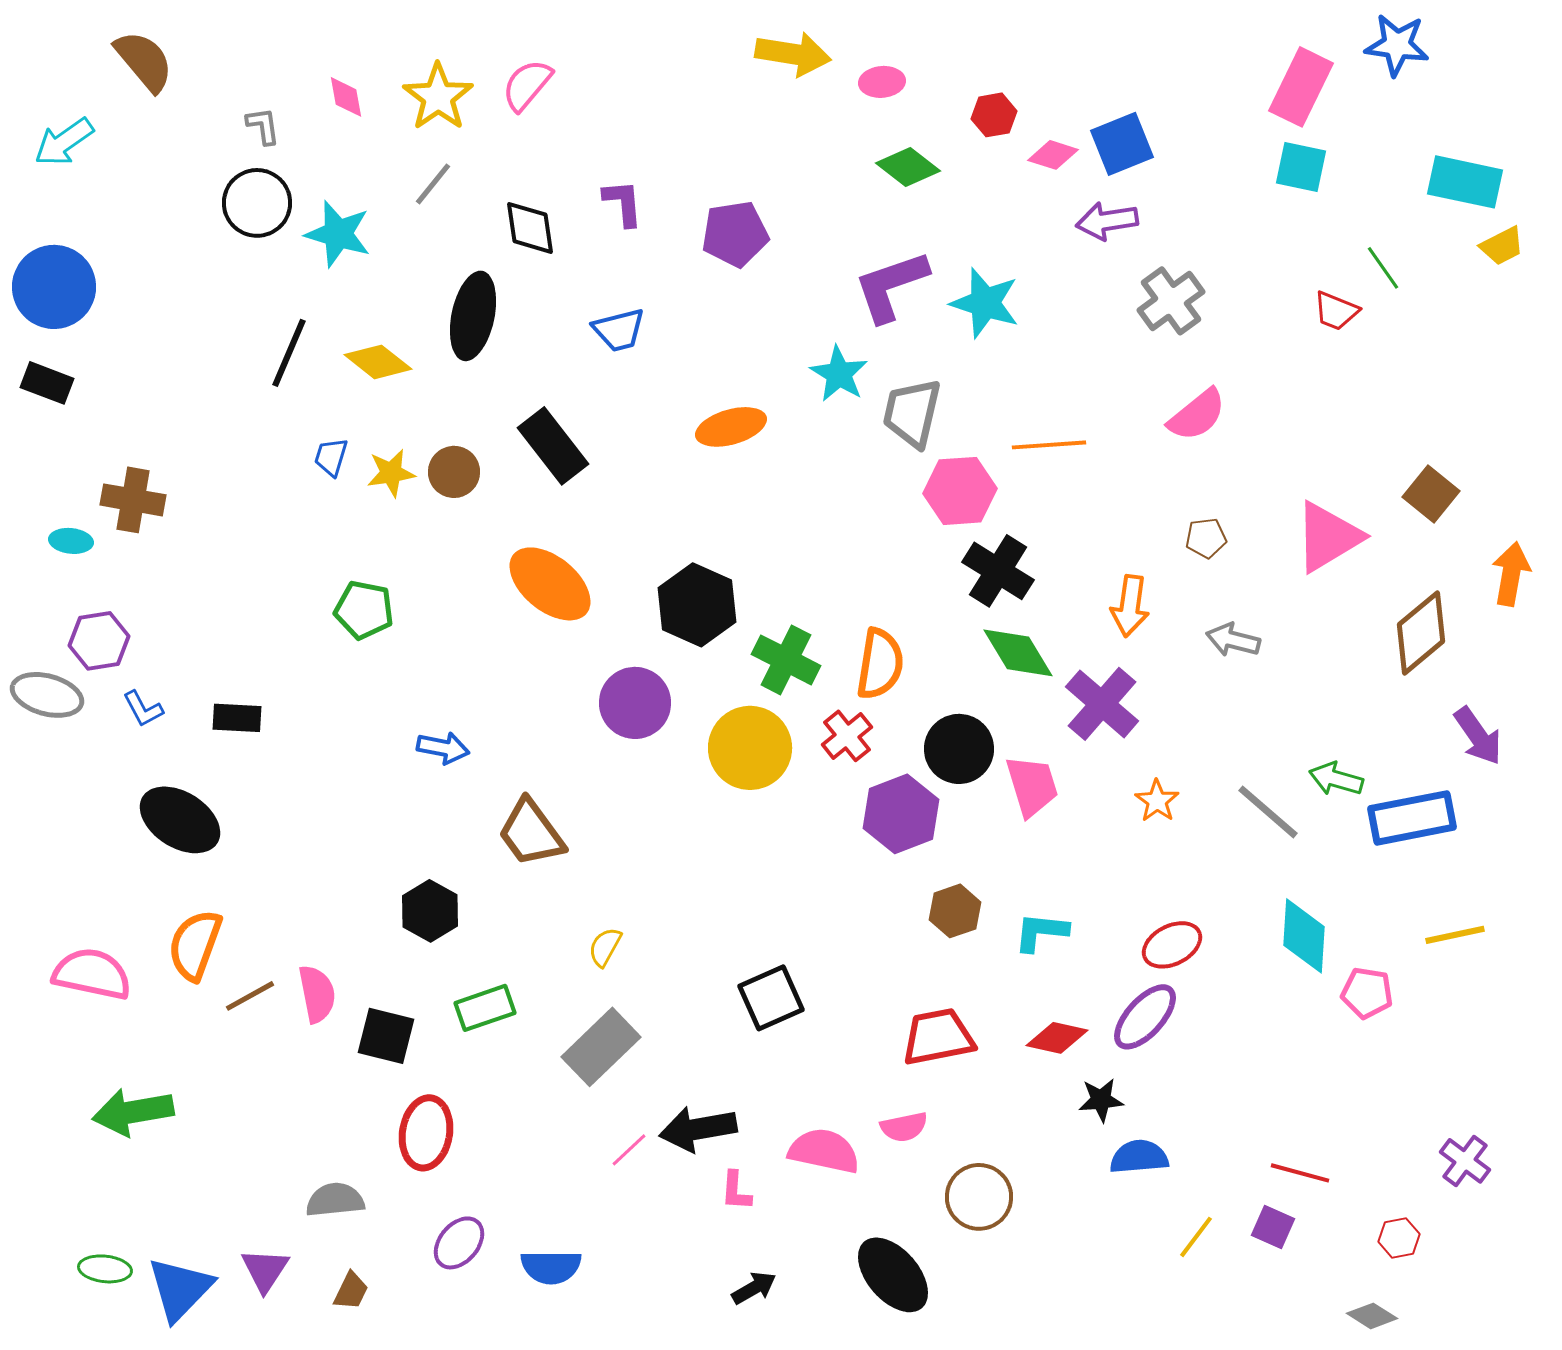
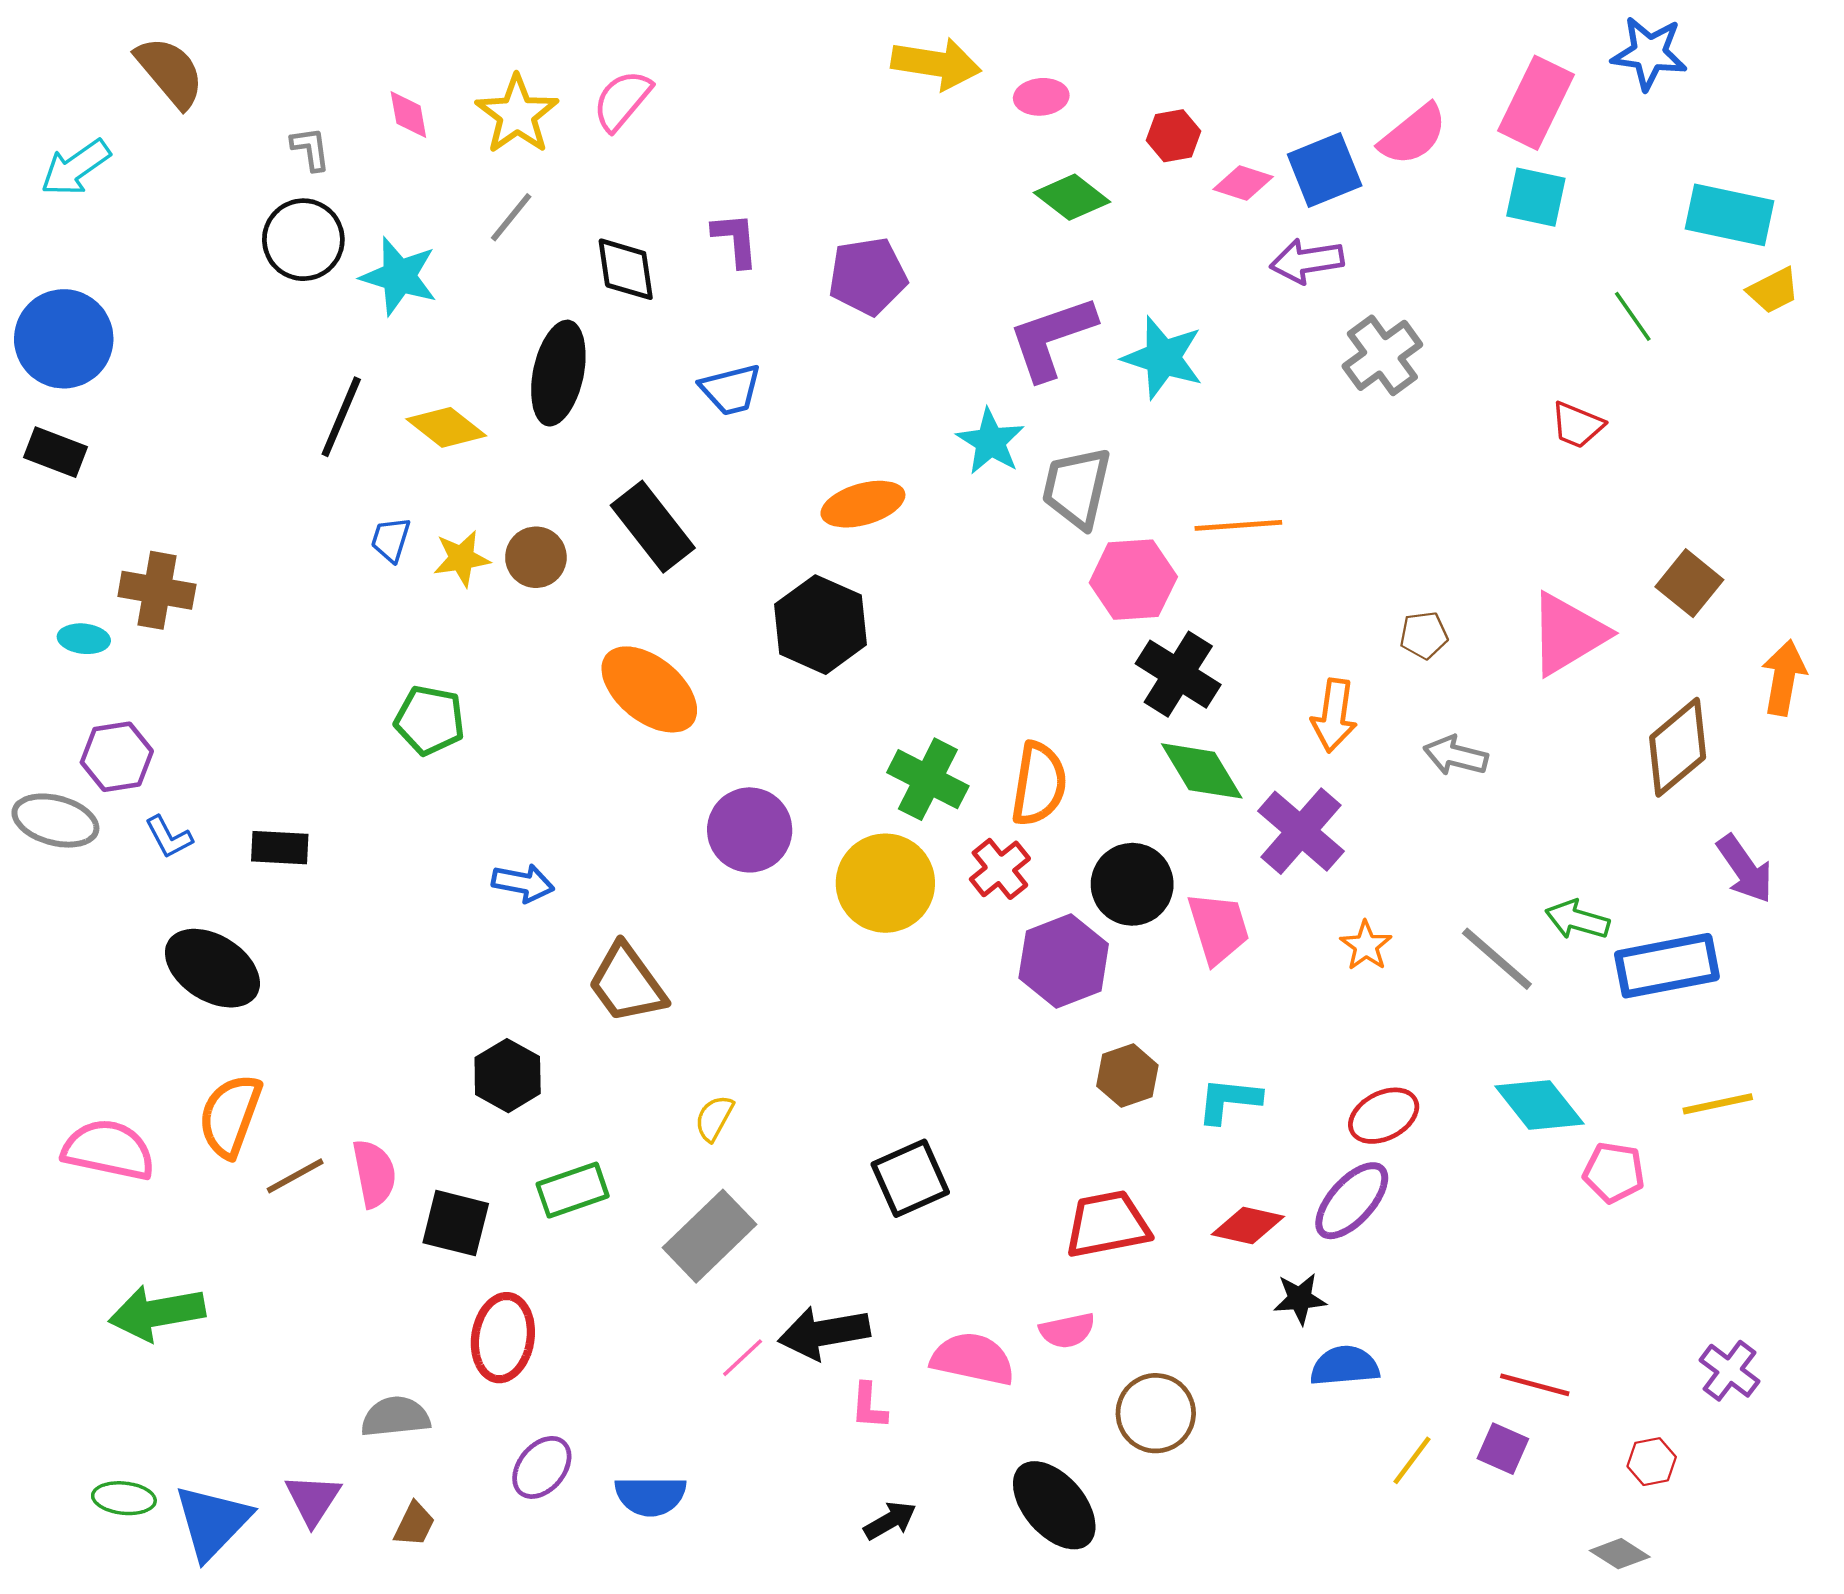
red trapezoid: (1336, 311) -> (1577, 425), moved
pink semicircle: (1197, 415) -> (1413, 135), moved
black hexagon: (697, 605) -> (820, 625), moved
cyan diamond: (1304, 936) -> (1539, 1105), turned -42

